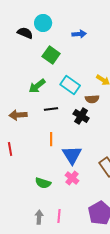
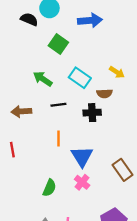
blue arrow: (79, 34) -> (90, 20), size x1.5
green arrow: (37, 86) -> (43, 79), turned 72
black cross: (81, 116) -> (92, 113), turned -35
green semicircle: (43, 183) -> (49, 188), turned -84

